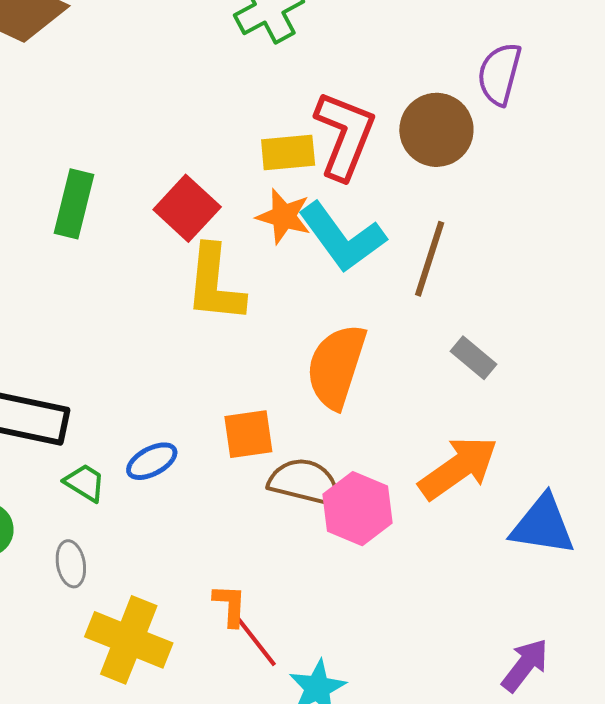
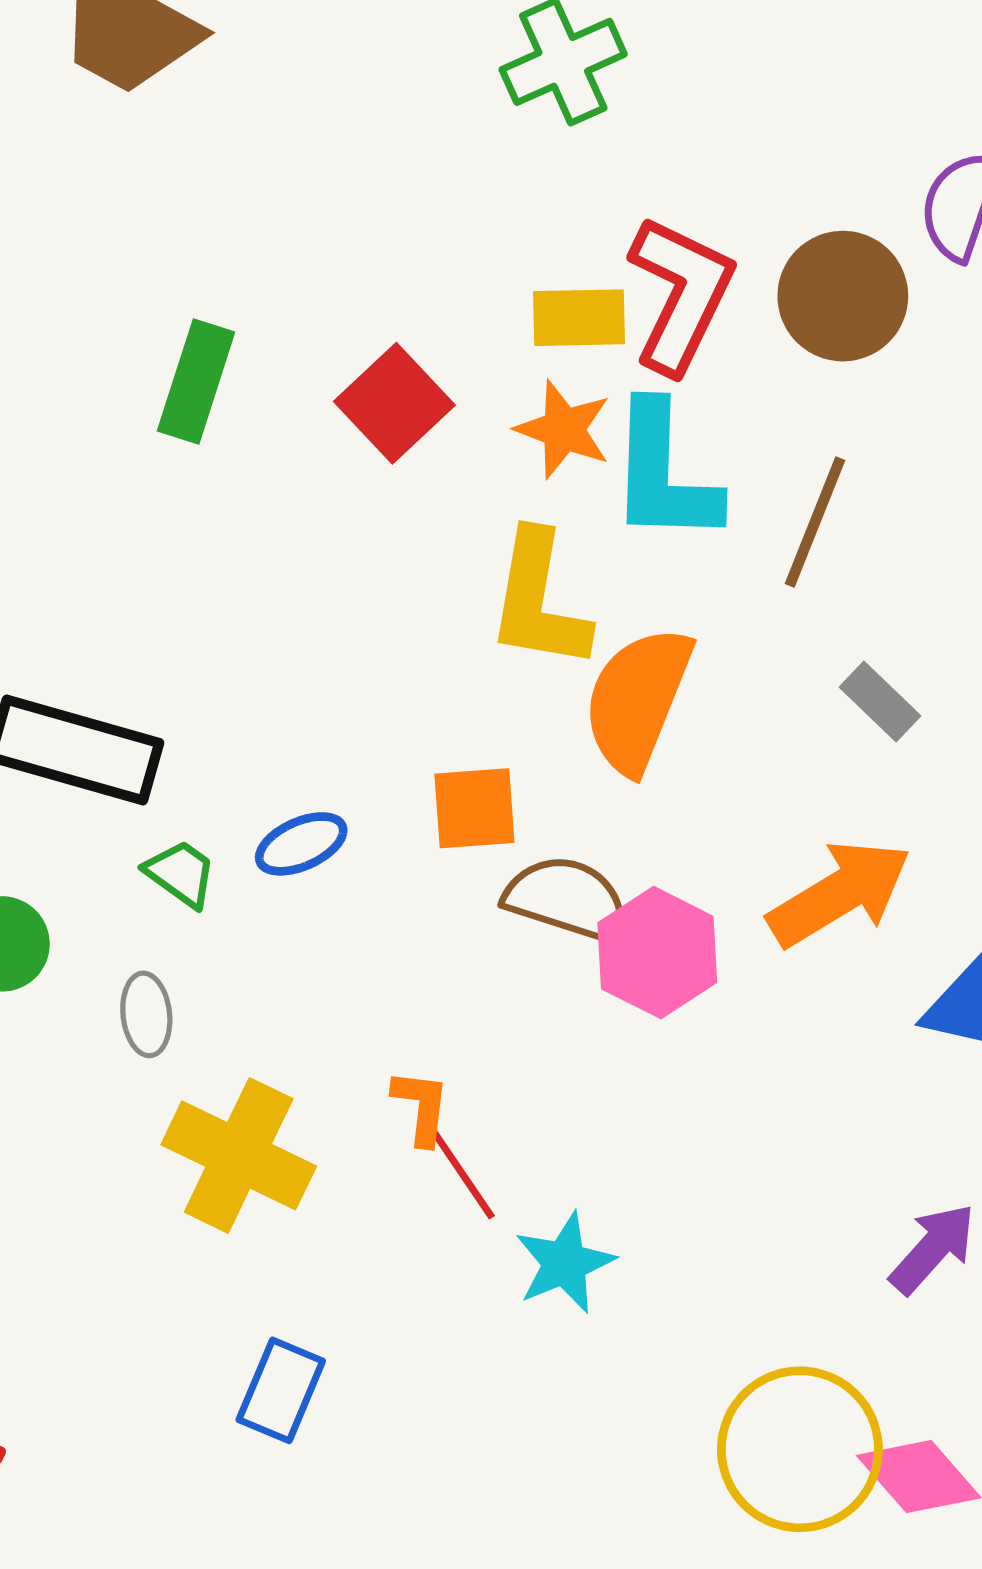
cyan L-shape: (342, 237) -> (664, 474), turned 34
yellow L-shape: (215, 284) -> (539, 601), moved

